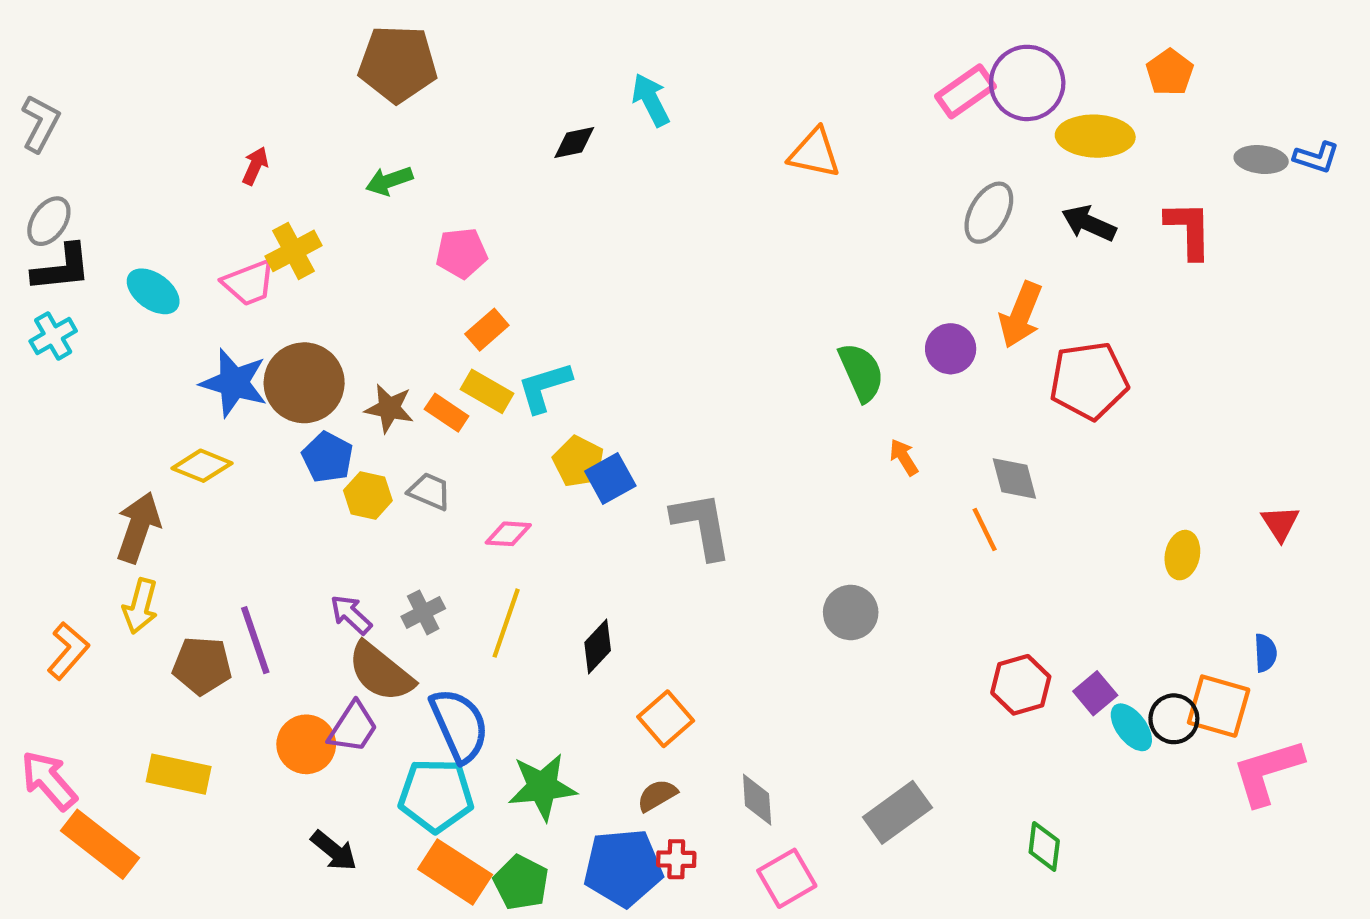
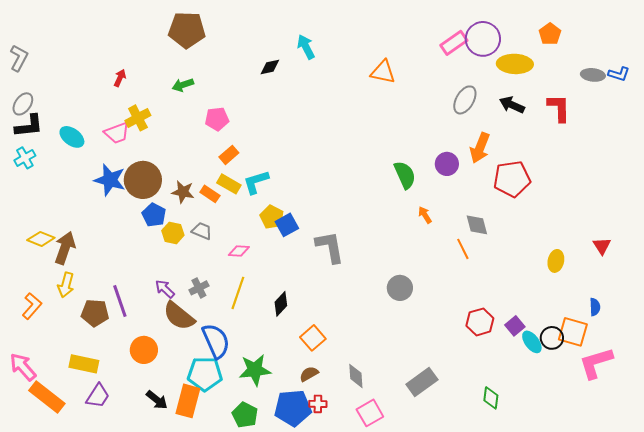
yellow diamond: (202, 466) -> (41, 239), moved
purple trapezoid: (353, 727) -> (98, 396), moved
orange rectangle: (455, 872) -> (188, 401), moved, turned 72

